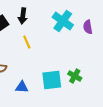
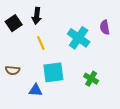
cyan cross: (63, 21) -> (79, 38), moved
cyan square: (52, 80) -> (53, 72), moved

